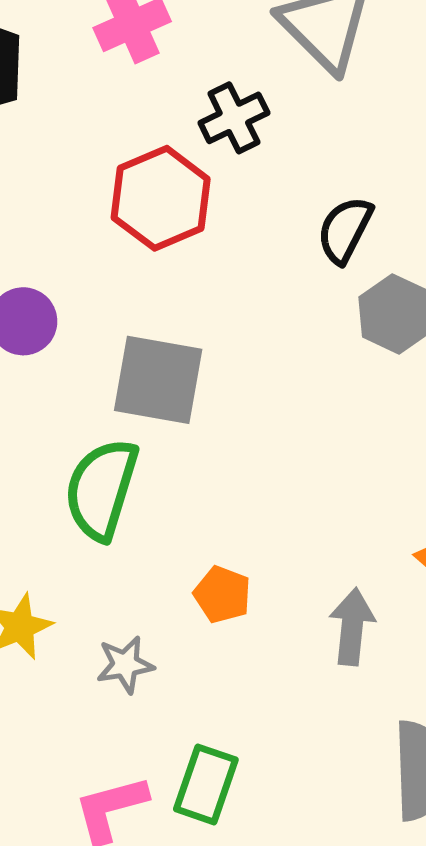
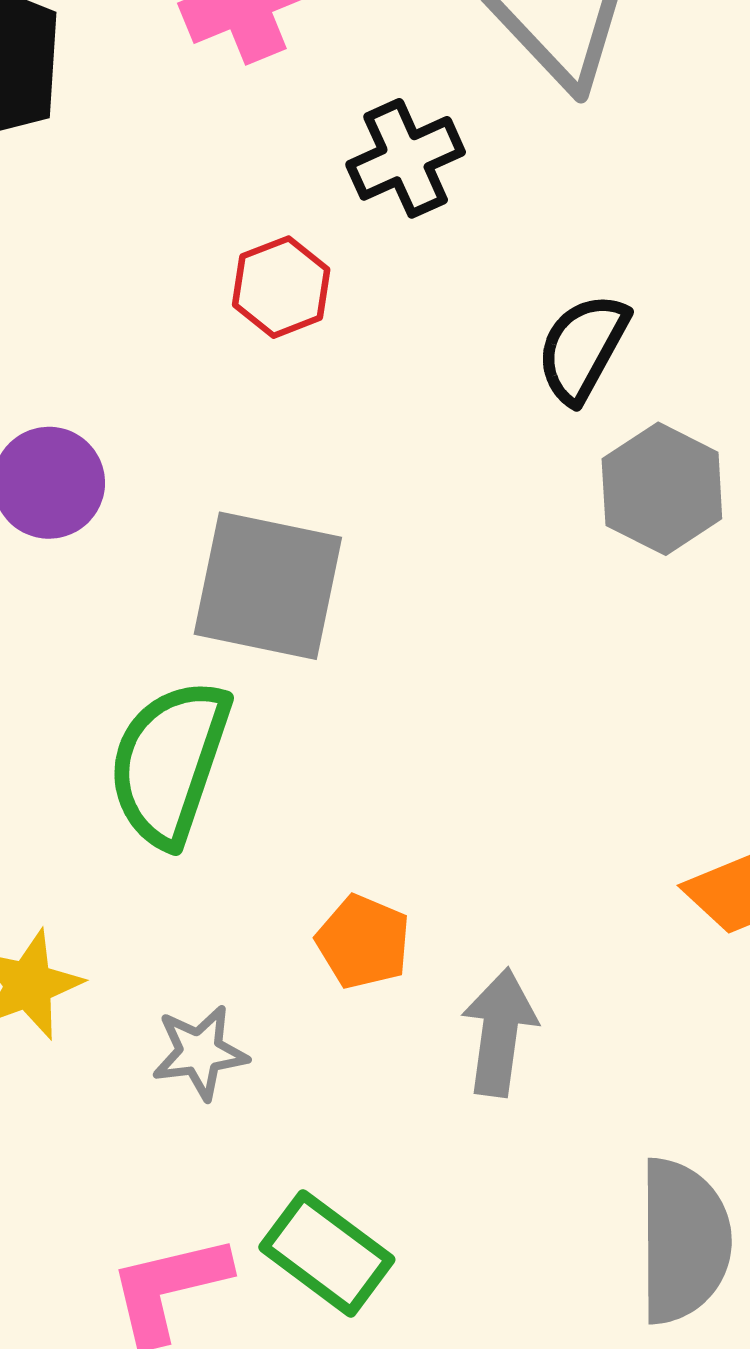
red hexagon: (161, 198) -> (281, 287), size x0.6
gray arrow: (352, 627) -> (499, 1032), moved
green rectangle: (206, 784) -> (327, 1253), turned -74

